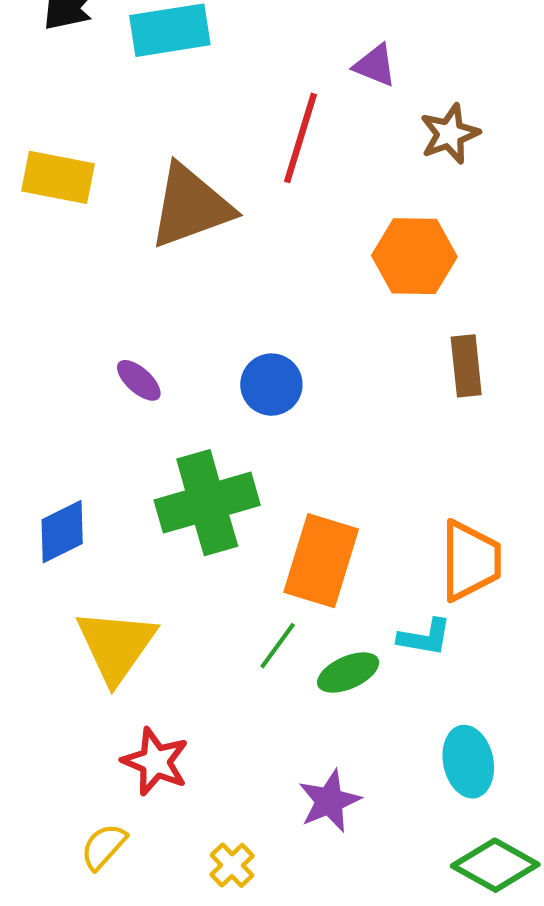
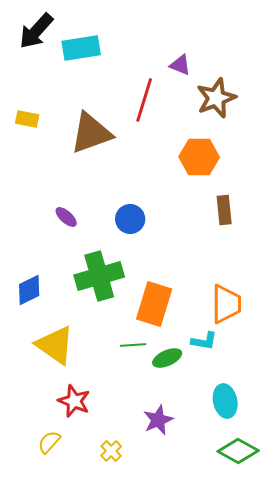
brown star: (450, 134) -> (216, 98), size x1.4
yellow rectangle: (58, 177) -> (27, 119), size x0.7
yellow triangle: (116, 646) -> (55, 345), turned -30
green line: (278, 646) -> (133, 345), turned 50

